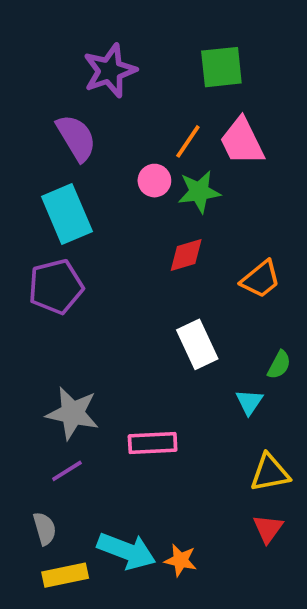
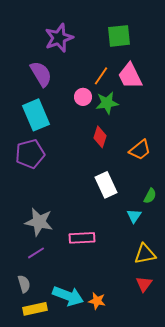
red diamond: (186, 255) -> (100, 137), turned -55

